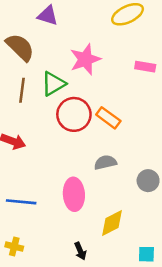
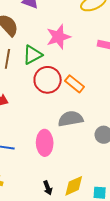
gray semicircle: (105, 162) -> (71, 119), size x1.4
yellow diamond: (112, 223) -> (74, 186), moved

